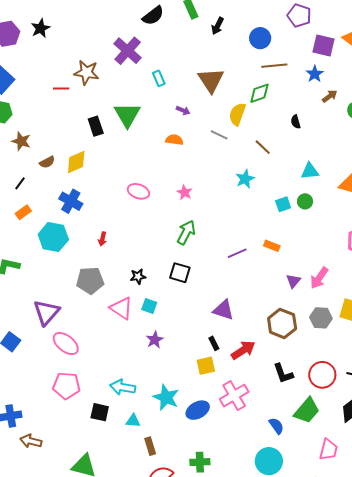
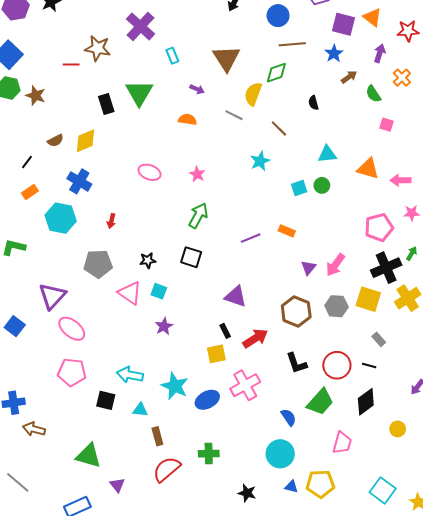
brown star: (21, 141) -> (36, 96), moved

